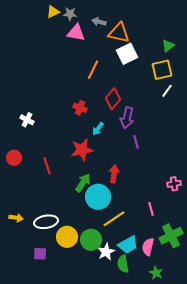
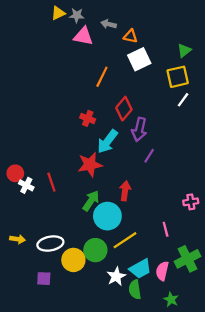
orange triangle: (119, 33) -> (130, 36), size x0.6
white cross: (27, 120) -> (26, 185), moved
cyan arrow: (98, 129) -> (107, 141), size x1.6
purple line: (136, 142) -> (149, 156), turned 48
green circle: (91, 240) -> (95, 250), moved

